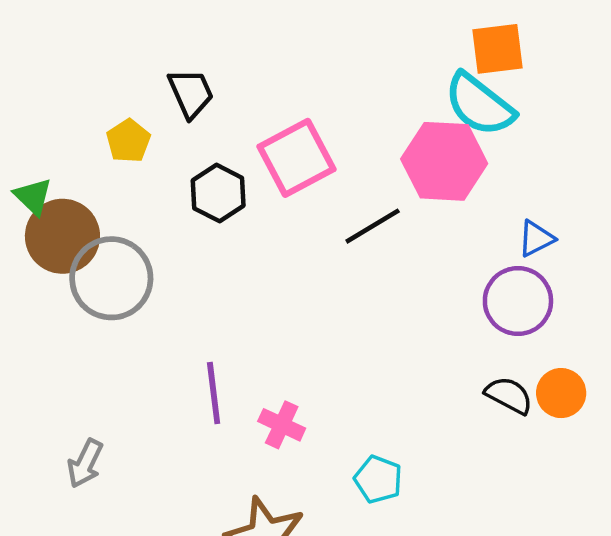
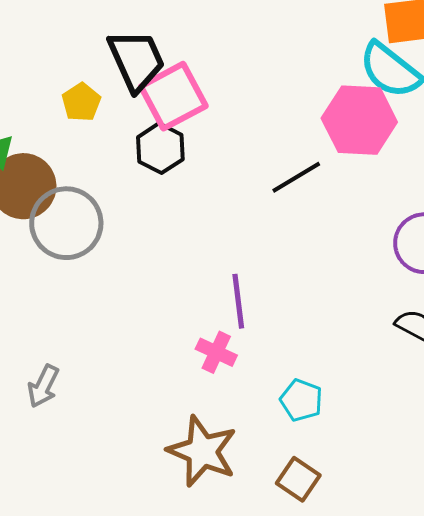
black trapezoid: (191, 93) -> (136, 60), size x1.4
pink square: (296, 158) -> (173, 96), moved
purple line: (214, 393) -> (238, 301), moved

